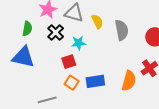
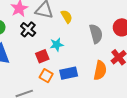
gray semicircle: (122, 30) -> (96, 34), moved
cyan star: (79, 43) -> (57, 45), moved

